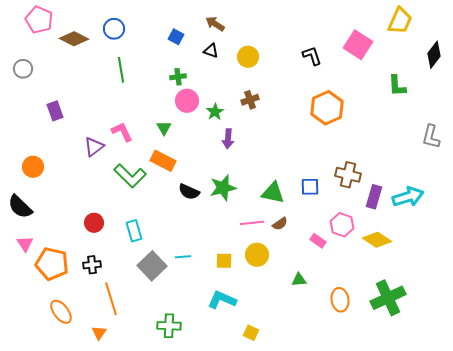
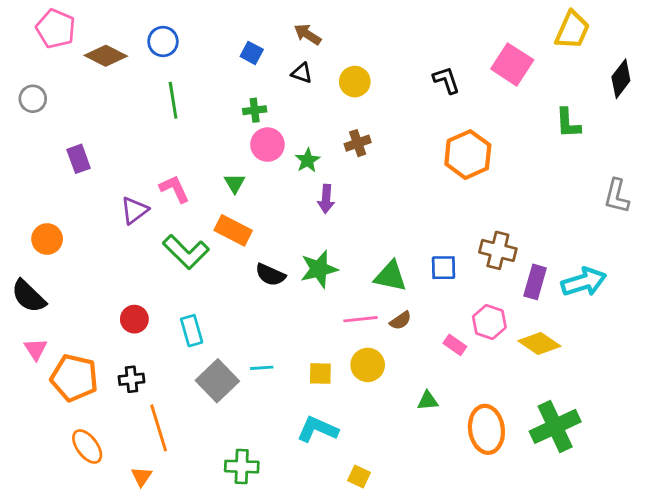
orange ellipse: (340, 300) -> (486, 429), size x1.4

